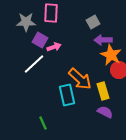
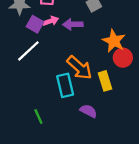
purple arrow: (103, 40) -> (73, 24), moved
pink arrow: (54, 47) -> (51, 21), moved
purple semicircle: (105, 112) -> (88, 111), moved

